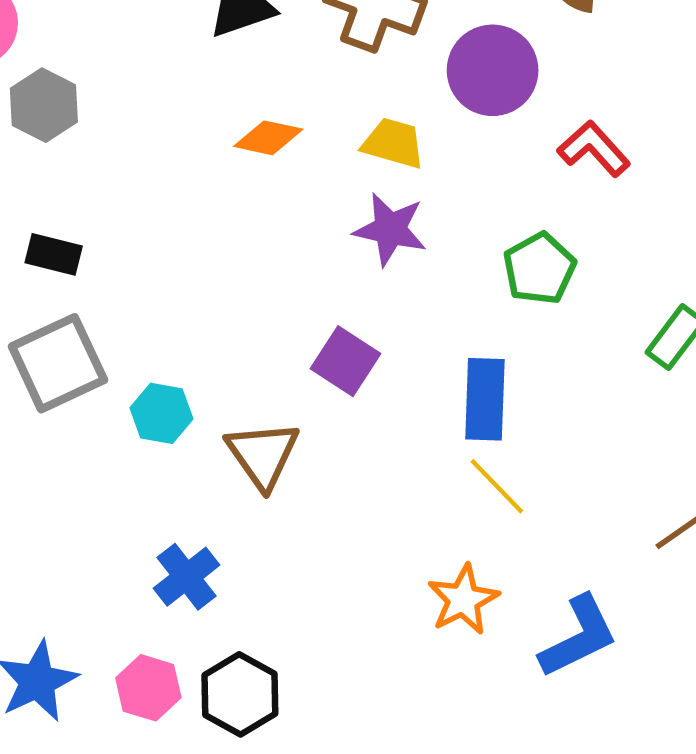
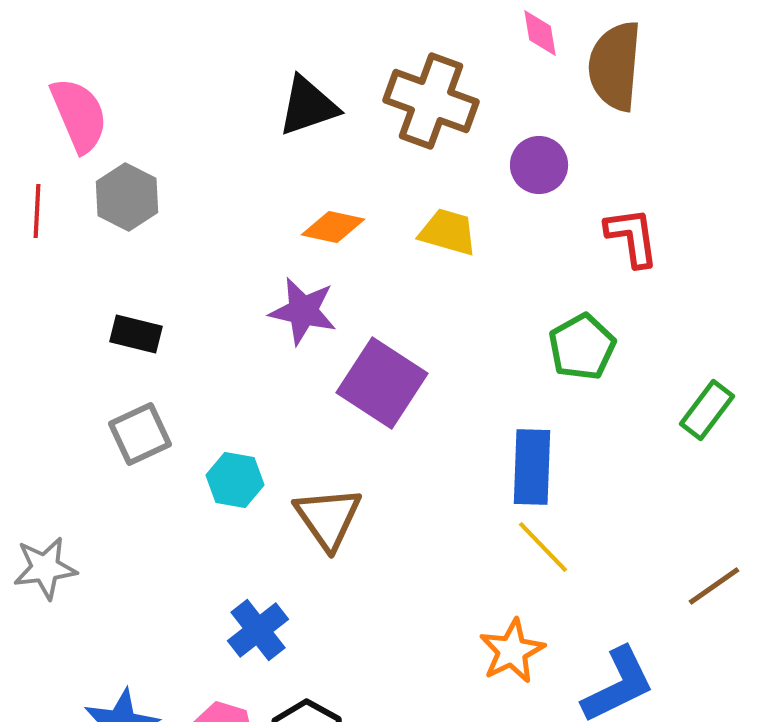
purple circle: (493, 70) -> (539, 165), size x0.7
red L-shape: (594, 149) -> (632, 237), turned 34
purple star: (390, 229) -> (303, 311), moved
purple square: (346, 361) -> (382, 383), moved, size x1.4
gray square: (58, 363) -> (140, 434), size x0.7

